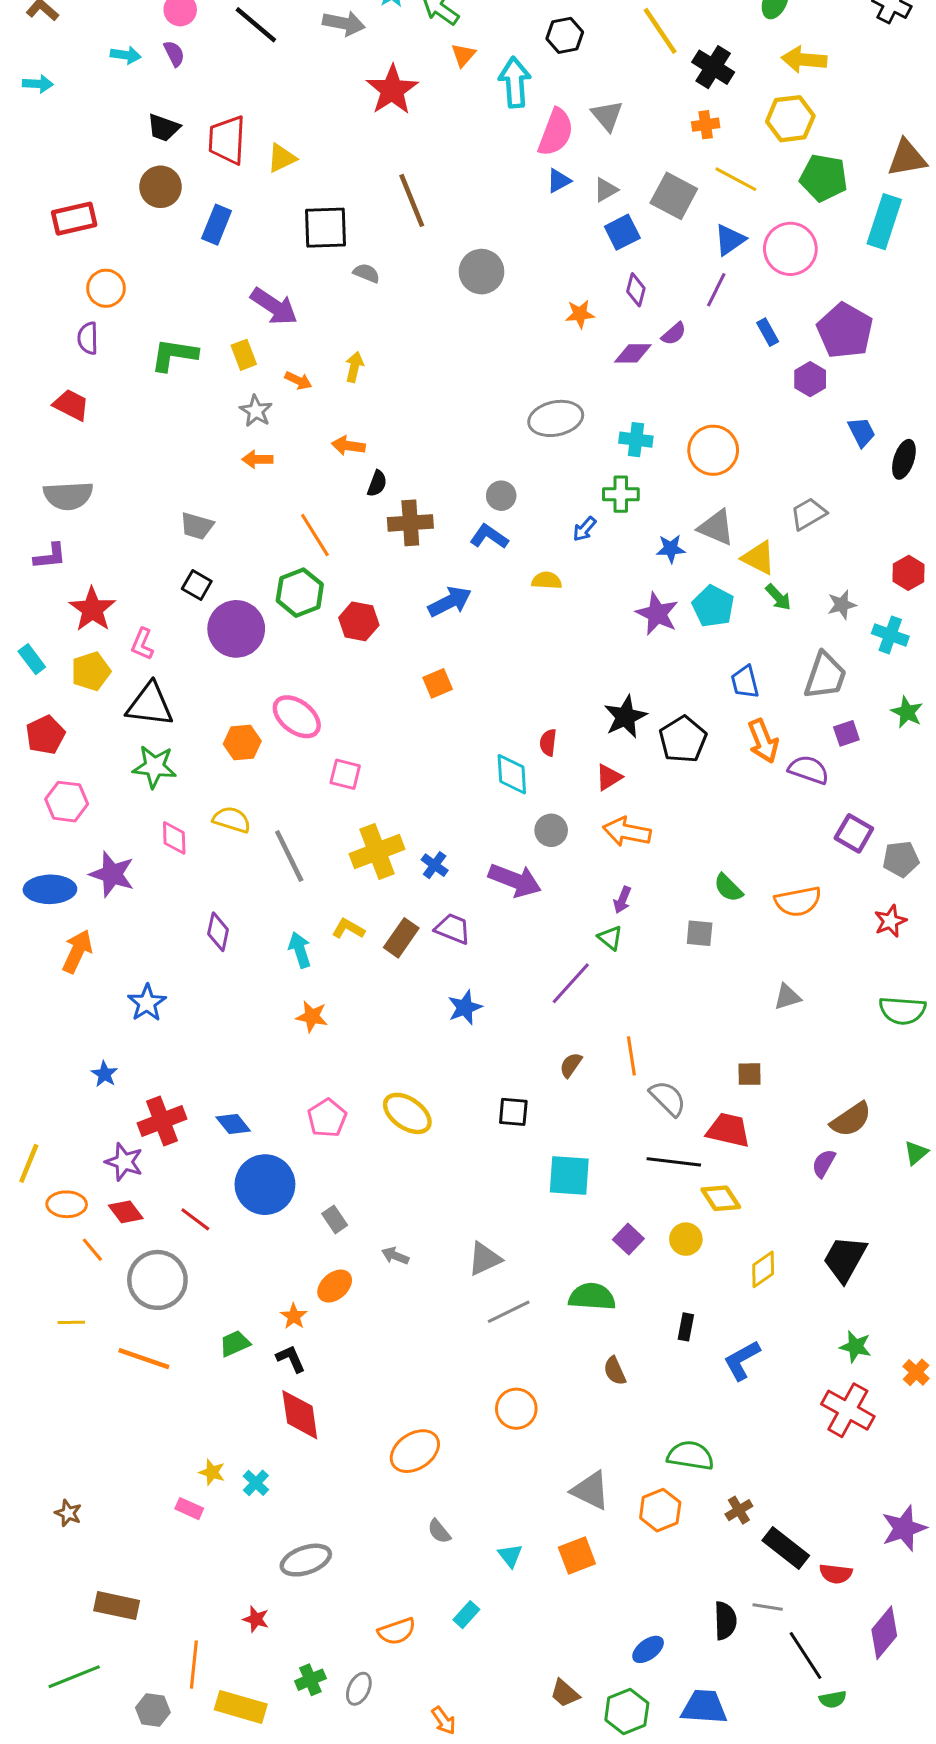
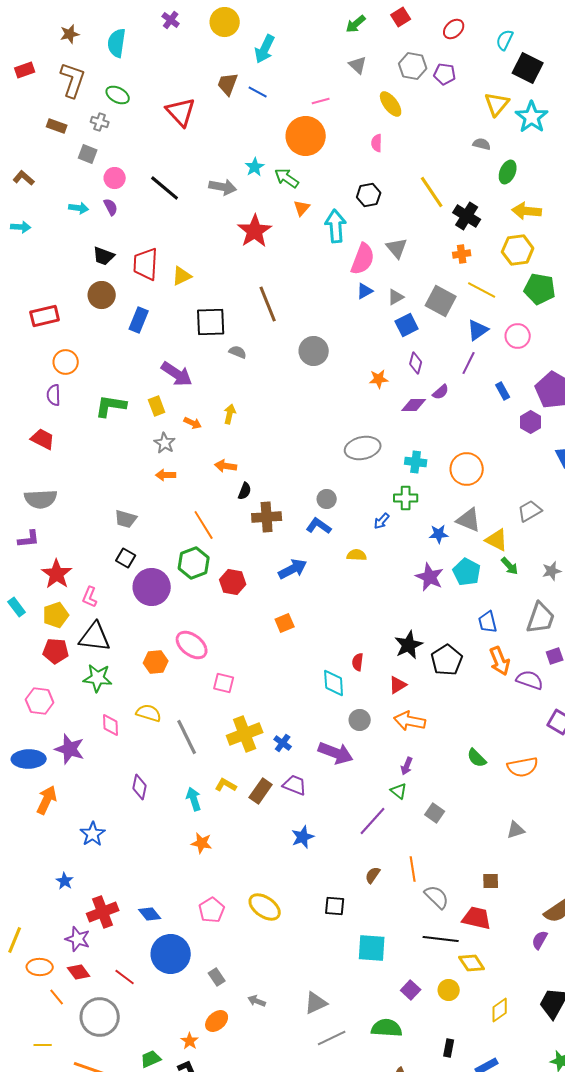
pink circle: (790, 249) -> (518, 336), size x0.7
red pentagon: (45, 735) -> (56, 651), moved, turned 30
gray square: (700, 933) -> (435, 813), moved, turned 30

